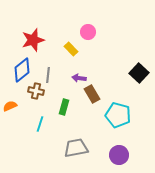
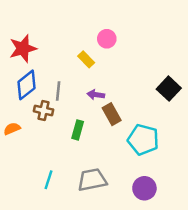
red star: (33, 40) -> (23, 48), moved
cyan line: (40, 124) -> (48, 180), moved

